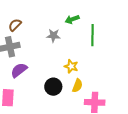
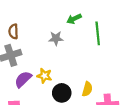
brown semicircle: (15, 25) -> (13, 31), turned -40
yellow star: (71, 66) -> (44, 76), moved

